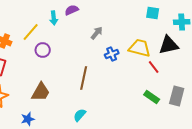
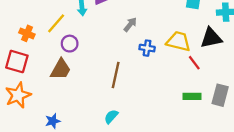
blue cross: (112, 54) -> (147, 48), turned 32
brown trapezoid: (41, 92) -> (61, 69), moved
green rectangle: (152, 97) -> (192, 96), turned -35

